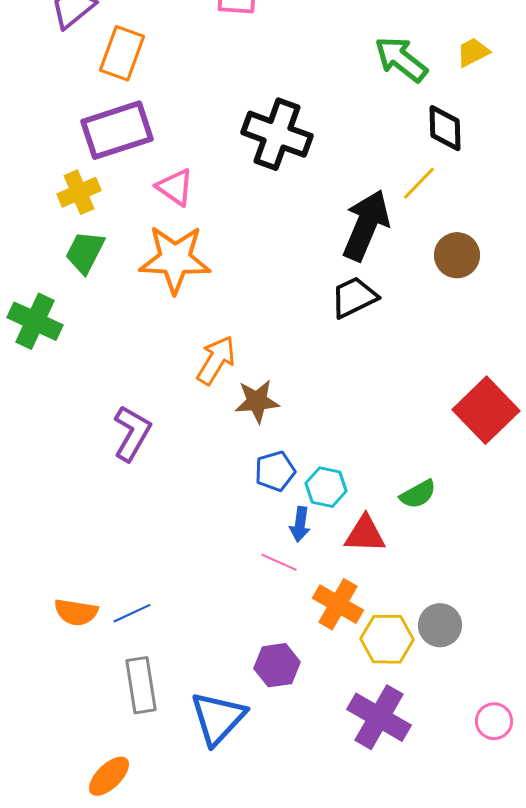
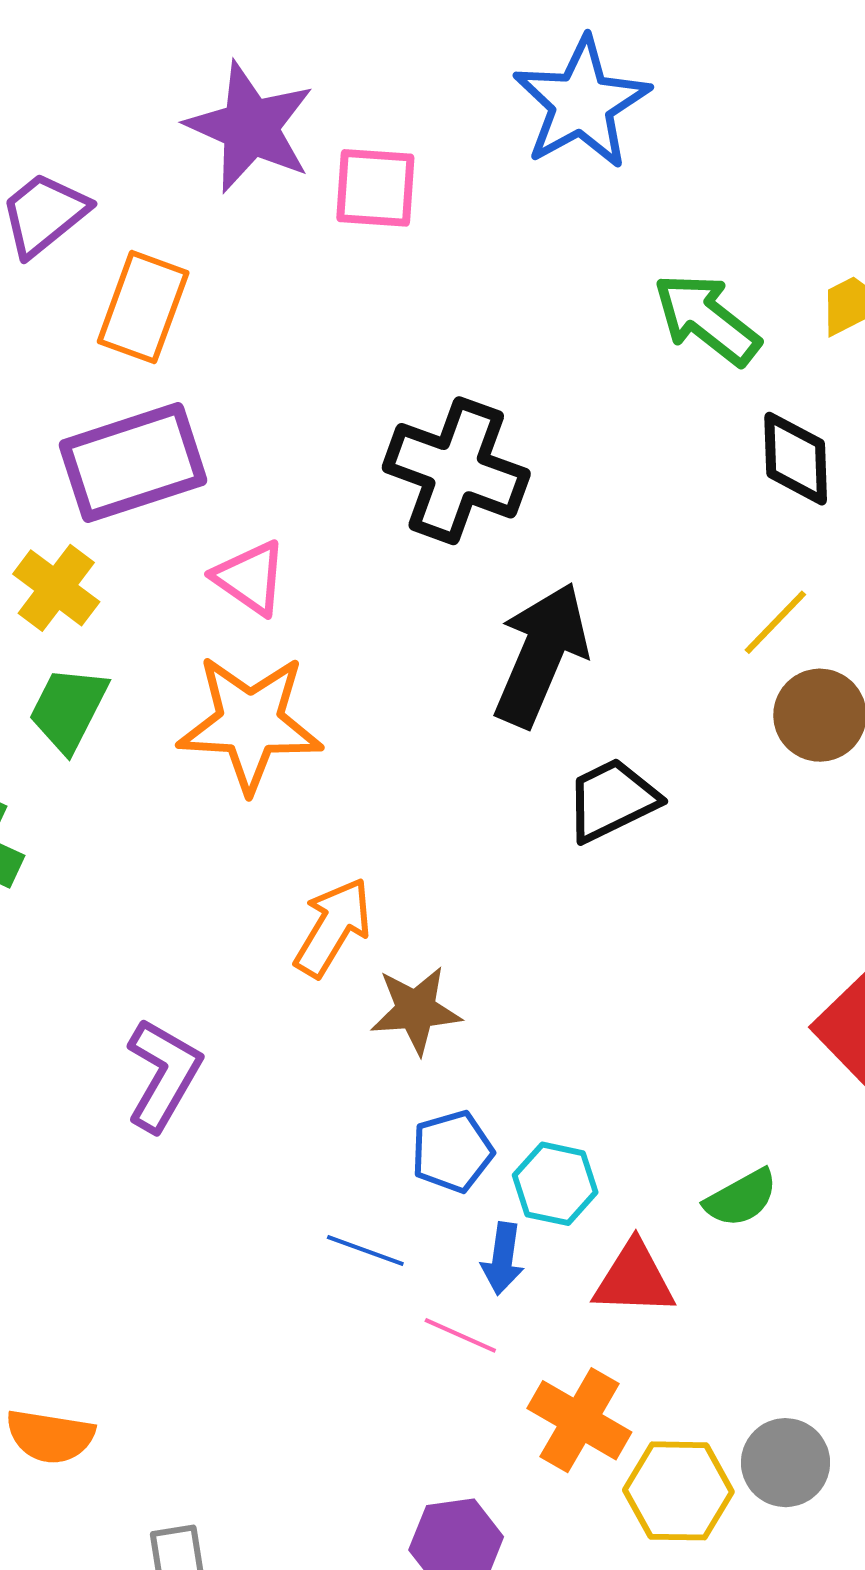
yellow line: (419, 183) -> (775, 622), moved
yellow cross: (79, 192) -> (56, 588), turned -30
black arrow: (366, 225) -> (541, 655), moved
blue line: (132, 613) -> (365, 1250), moved, turned 45

